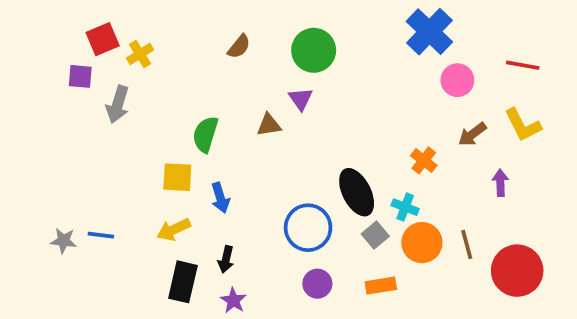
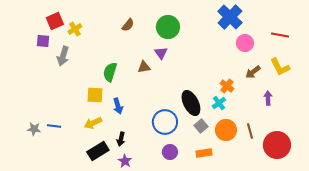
cyan cross: (405, 207) -> (219, 103), moved, turned 32
black rectangle: (183, 282) -> (98, 151), turned 45

